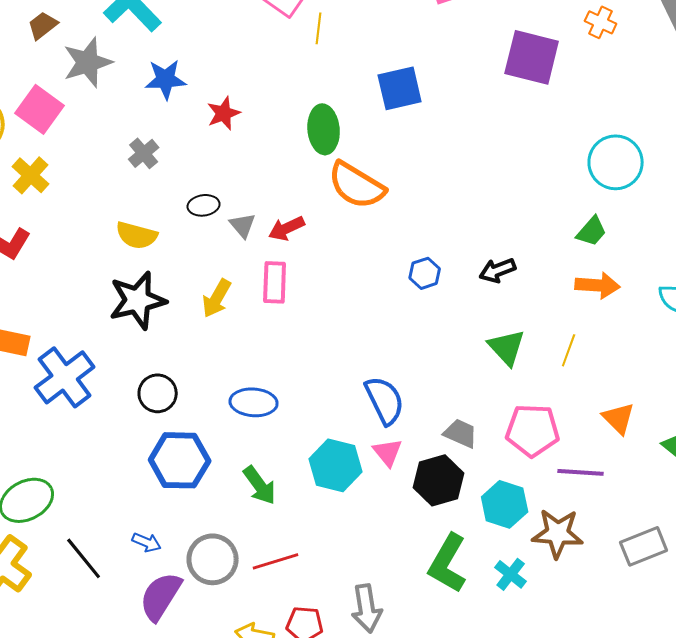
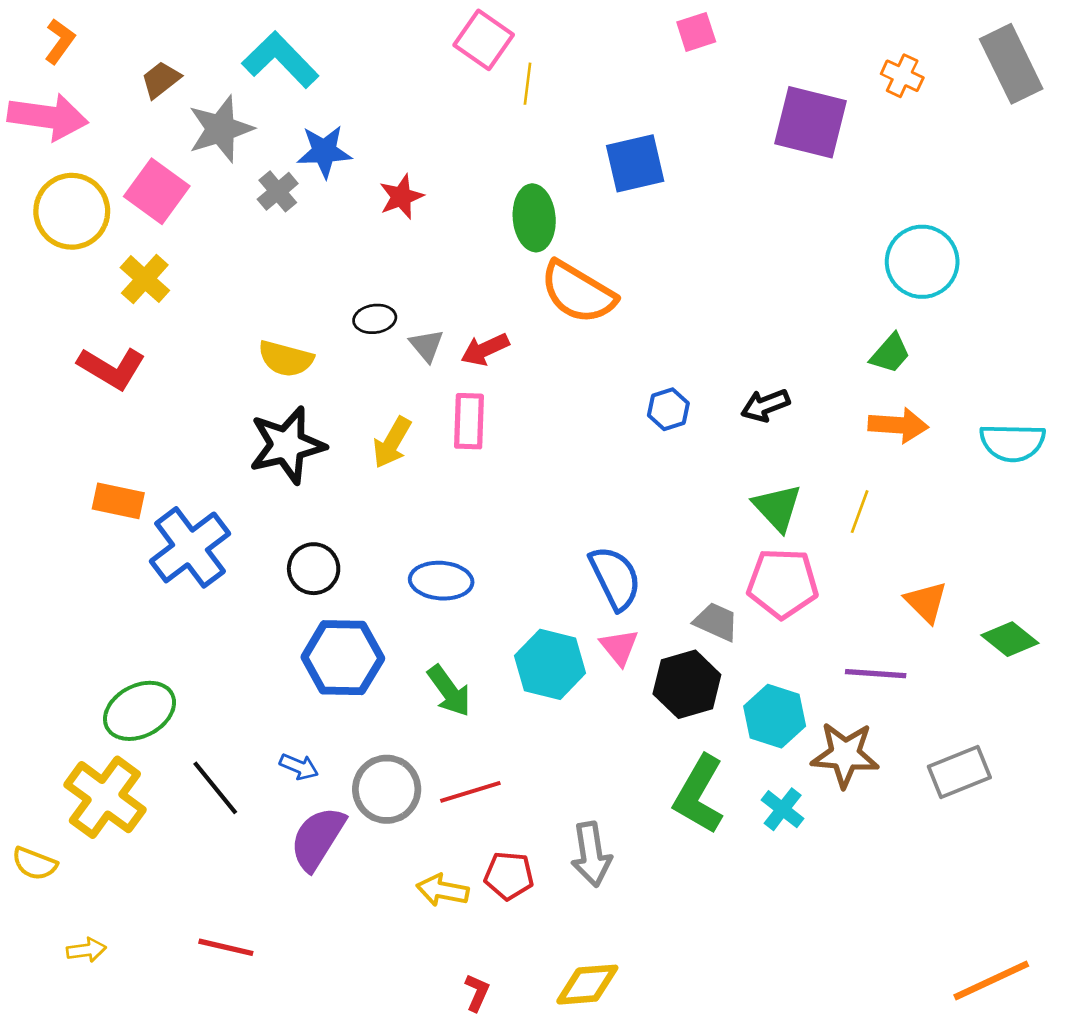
gray cross: (144, 153) -> (278, 191), moved
pink pentagon: (533, 430) -> (783, 583), moved

